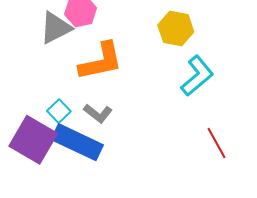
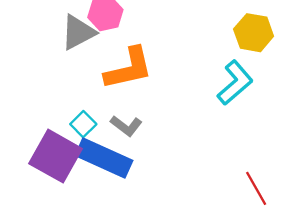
yellow hexagon: (176, 29) -> (254, 33), moved
red line: (216, 143) -> (256, 188), moved

